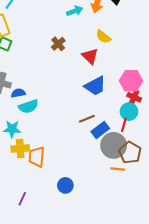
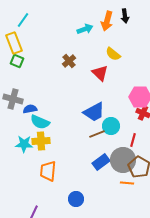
blue trapezoid: (95, 86) -> (94, 112), moved
cyan semicircle: (28, 106) -> (40, 122), turned 42
cyan circle: (129, 112) -> (111, 126), moved
blue rectangle: (100, 130) -> (101, 162), moved
yellow cross: (20, 148) -> (41, 141), moved

